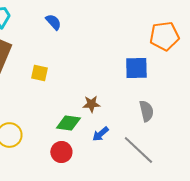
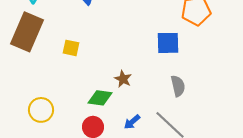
brown star: (91, 104) -> (123, 79), turned 30
blue arrow: (100, 134) -> (132, 122), moved

